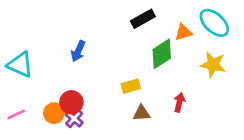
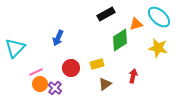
cyan triangle: (20, 65) -> (15, 48), turned 50
red circle: (71, 102) -> (71, 68), moved
brown triangle: (142, 113) -> (105, 84), turned -32
pink line: (16, 114) -> (36, 72), moved

